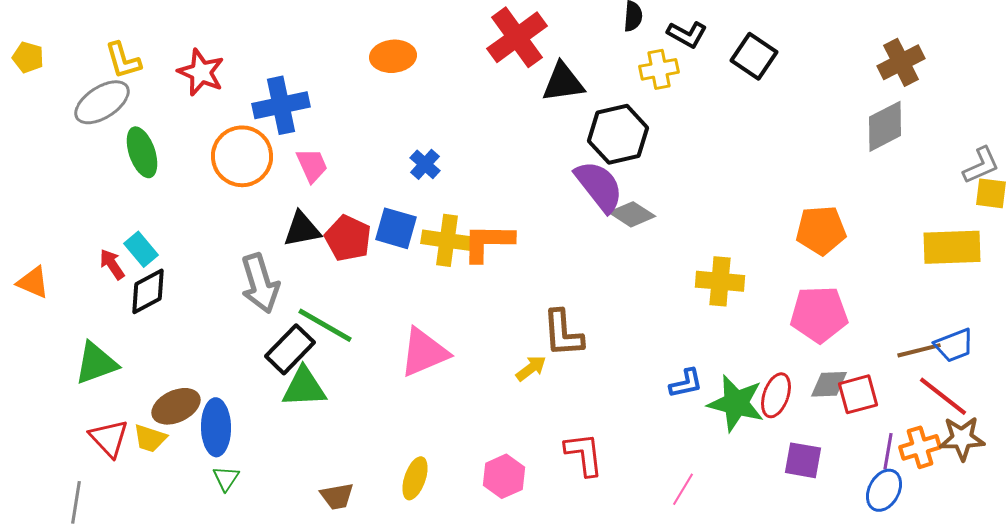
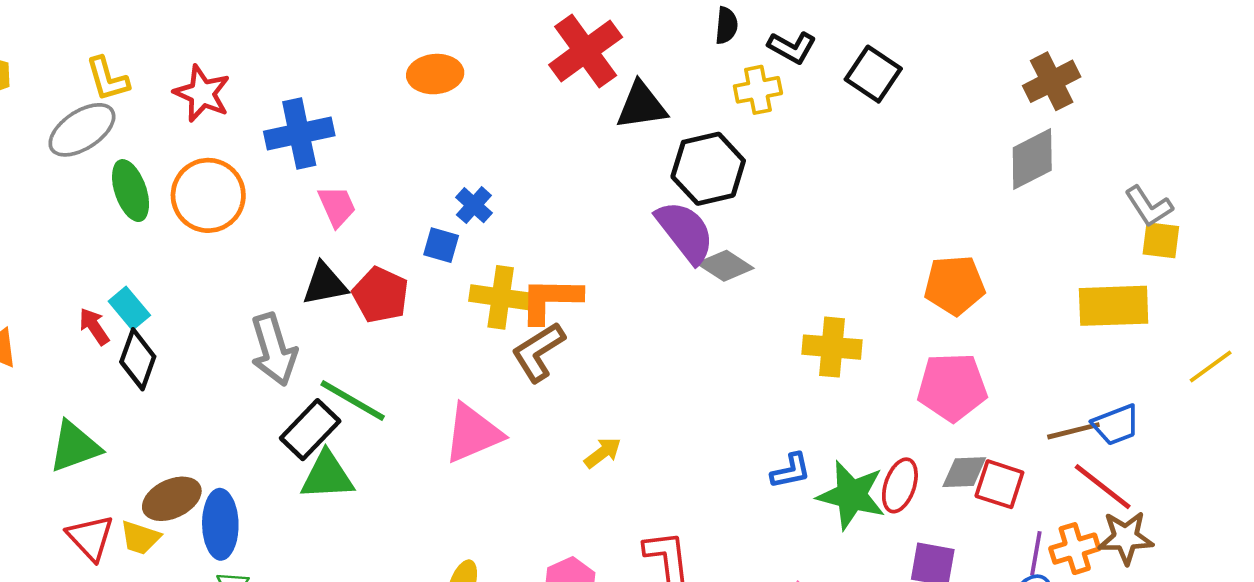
orange circle: (242, 156) -> (208, 195), moved
gray L-shape: (981, 165) -> (1149, 206), turned 81
blue square: (396, 228) -> (441, 245), moved, size x0.7
black diamond: (148, 291) -> (138, 359), turned -42
brown L-shape: (563, 333) -> (538, 352), moved, turned 62
red square: (858, 394) -> (999, 484), turned 33

